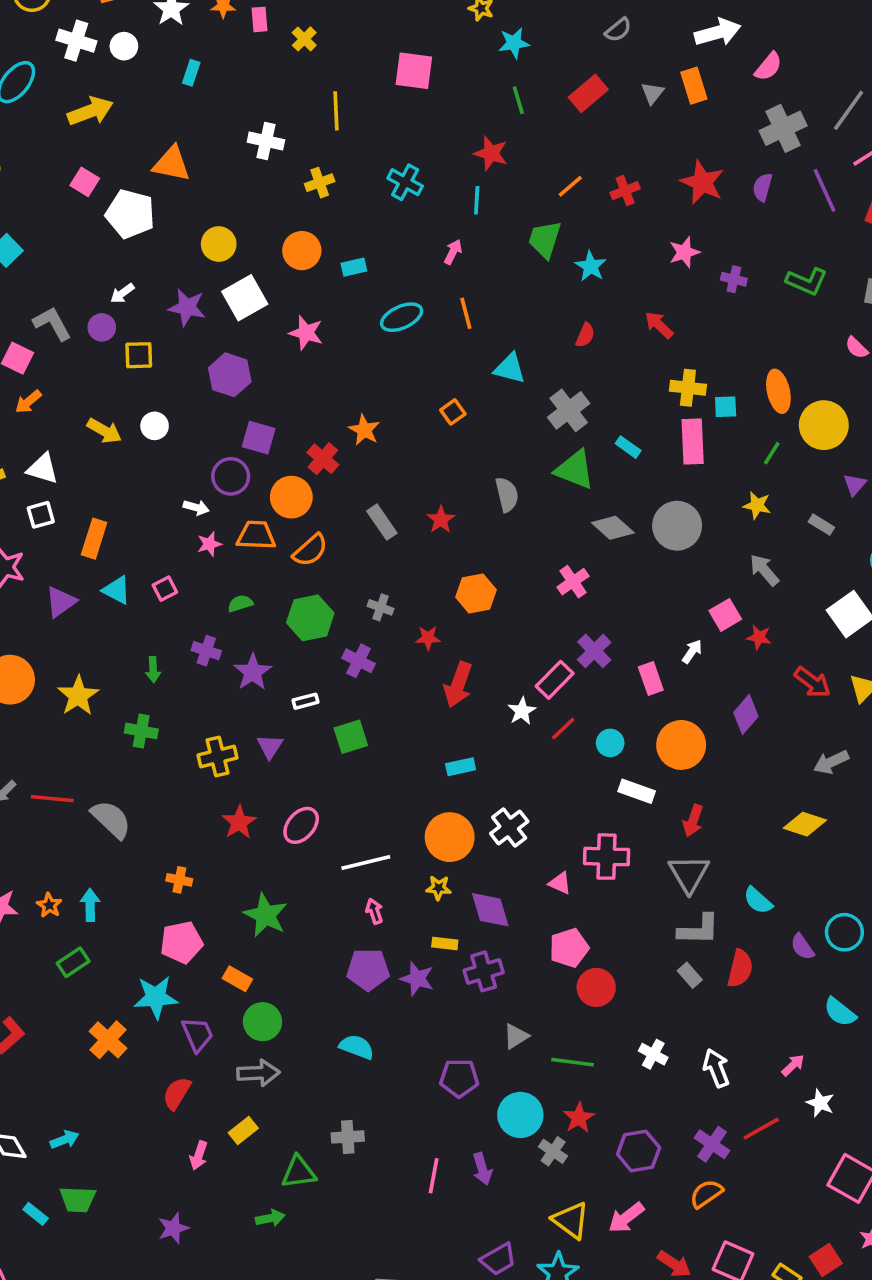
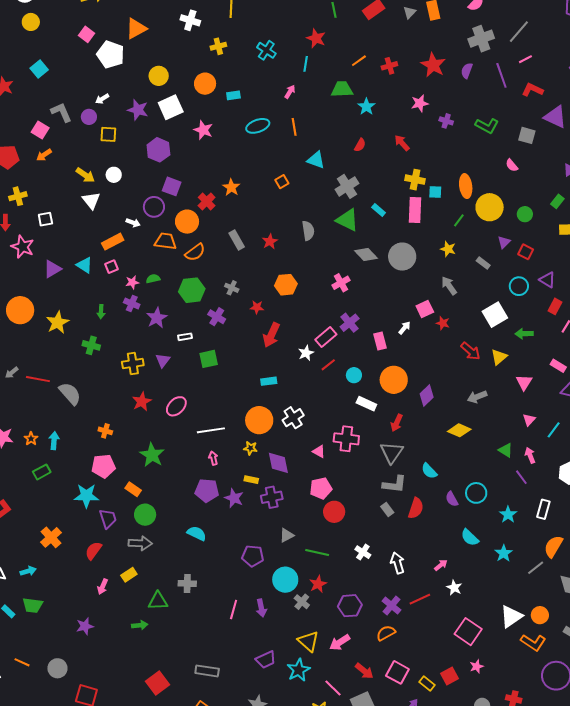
orange triangle: (172, 164) -> (136, 28), turned -45
green trapezoid: (545, 239) -> (342, 89), turned 65
white triangle: (43, 469) -> (91, 200), moved, turned 30
orange rectangle: (94, 539) -> (113, 242), moved, turned 40
pink star: (209, 544) -> (132, 282), moved
purple diamond: (746, 714) -> (427, 395), moved
orange cross: (108, 1040) -> (51, 537), moved

